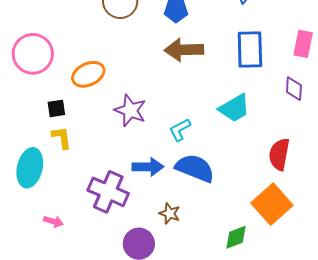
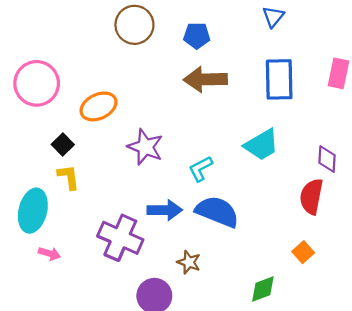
purple diamond: (294, 89) -> (327, 159), moved
black square: (56, 108) -> (63, 144), turned -36
orange square: (272, 204) -> (303, 252), size x0.5
pink arrow: (53, 221) -> (49, 254), moved

